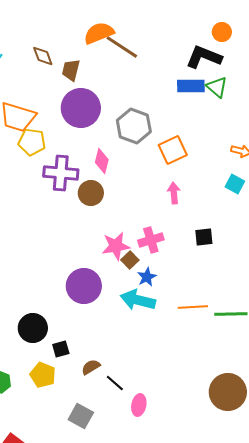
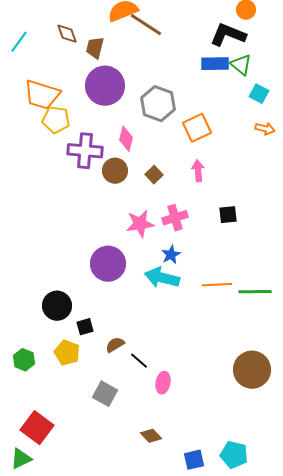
cyan square: (235, 184) -> (259, 94), moved
brown square: (130, 260) -> (154, 175), moved

